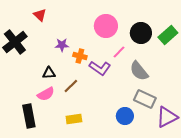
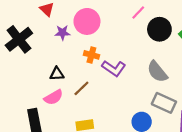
pink circle: (106, 26) -> (87, 21), moved
purple star: (62, 45) -> (62, 33), moved
pink line: (119, 52) -> (138, 13), moved

